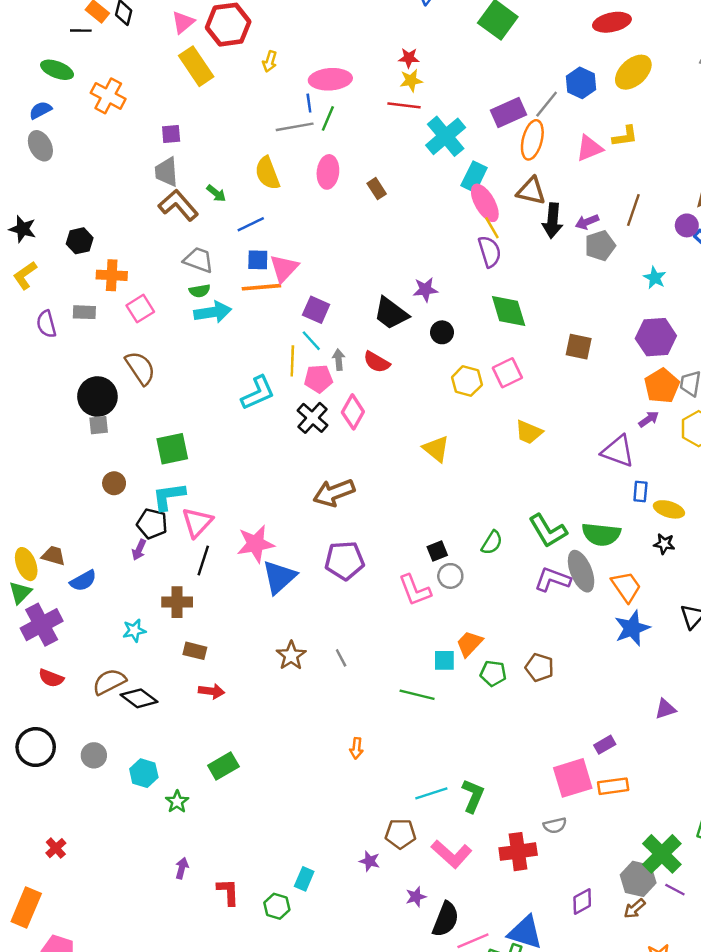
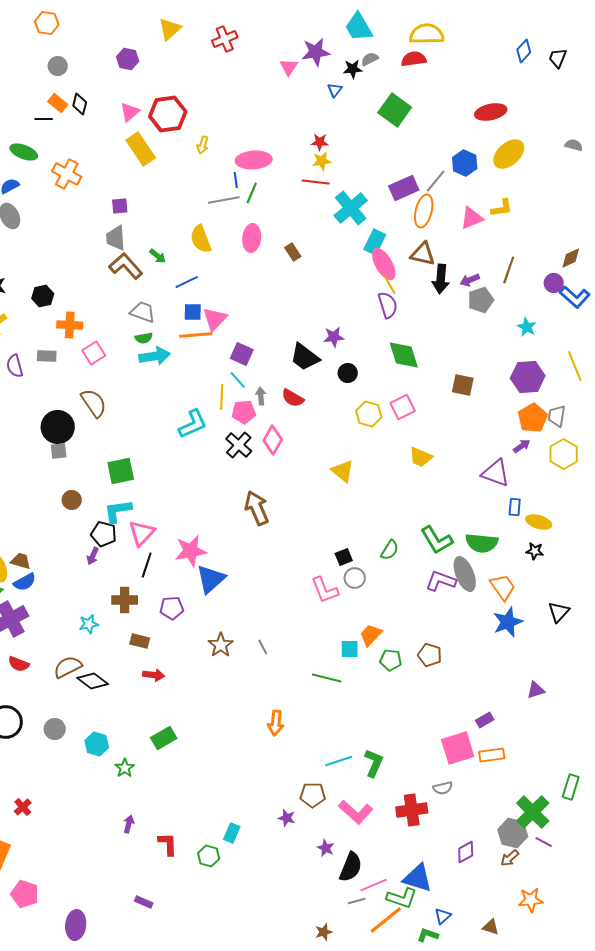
brown arrow: (334, 493) -> (257, 508), turned 88
purple pentagon: (345, 560) -> (172, 608), moved, size x0.7
blue semicircle: (83, 581) -> (25, 582), moved
orange arrow: (356, 748) -> (276, 723), size x1.4
purple star: (416, 897) -> (326, 848), turned -30

